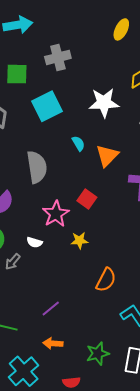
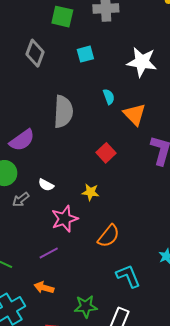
cyan square: (47, 106) -> (85, 54), size x0.6
orange triangle: (107, 156) -> (135, 114), turned -40
pink star: (56, 214) -> (65, 219), moved

